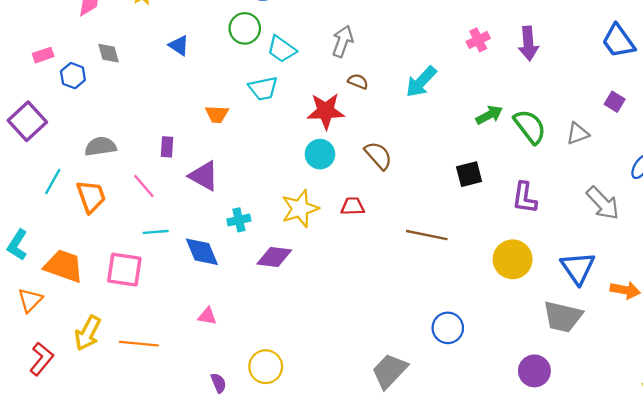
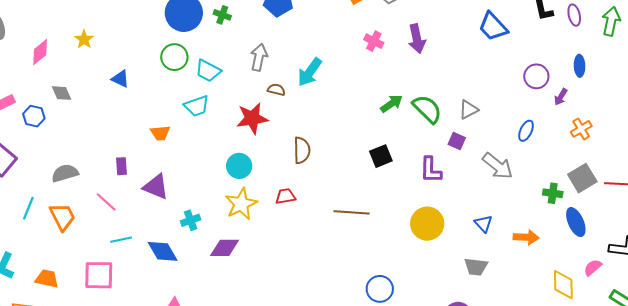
pink cross: (478, 40) -> (374, 41), turned -30
cyan arrow: (421, 82) -> (310, 72), moved
purple square: (615, 102) -> (457, 141), moved
cyan circle: (320, 154) -> (239, 166), moved
brown semicircle: (378, 156) -> (302, 150), turned 48
orange trapezoid: (64, 266) -> (47, 279), size x0.7
blue triangle: (578, 268) -> (484, 224), size x0.6
gray trapezoid: (563, 317) -> (476, 267), size x0.7

